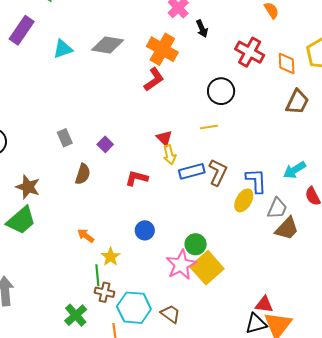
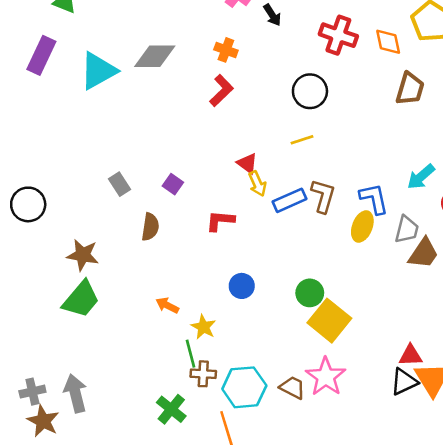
cyan triangle: (63, 49) -> (98, 71), size x1.5
orange cross: (162, 49) -> (226, 50), size x0.6
pink star: (181, 265) -> (326, 377), moved

